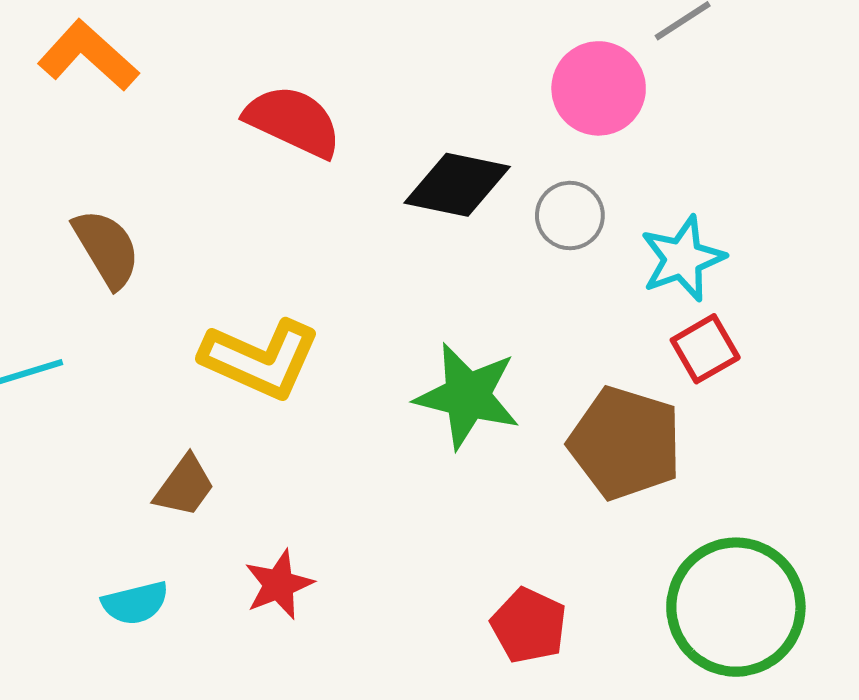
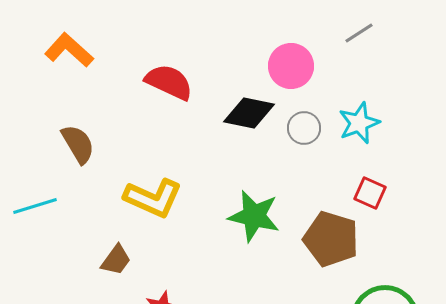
pink circle: (599, 88) -> (291, 66), moved
cyan star: (683, 259) -> (359, 123), moved
red square: (705, 349) -> (370, 193), turned -36

